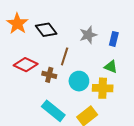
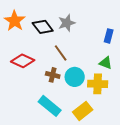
gray star: (88, 35) -> (67, 23), moved
brown line: (65, 56) -> (61, 53), turned -54
brown cross: (49, 75) -> (53, 75), moved

